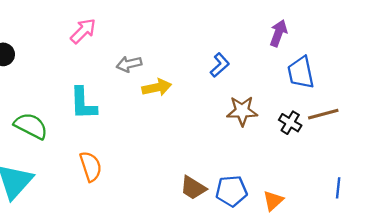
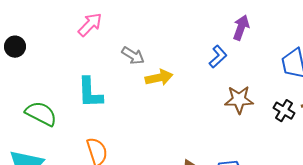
purple arrow: (278, 33) -> (241, 28), moved
gray arrow: (129, 64) -> (133, 56), turned -135

